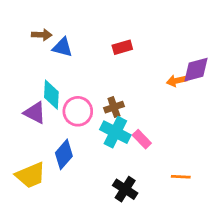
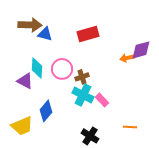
brown arrow: (42, 35) -> (30, 25), size x1.6
red rectangle: (122, 47) -> (88, 34), size x1.5
pink circle: (78, 111) -> (62, 69), moved

